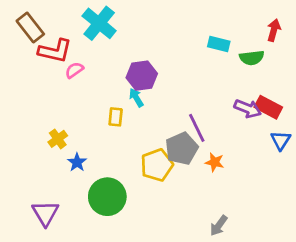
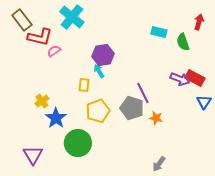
green semicircle: (252, 58) -> (183, 42), turned 78
gray pentagon: (182, 149) -> (132, 108), turned -30
blue star: (77, 162) -> (56, 118), size x1.5
yellow pentagon: (157, 165) -> (98, 111), moved

